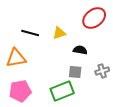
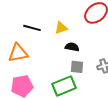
black semicircle: (80, 50) -> (72, 47), moved

